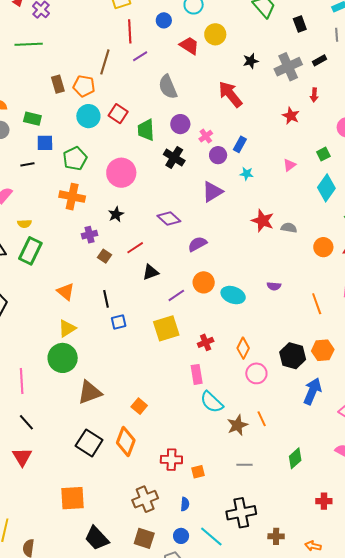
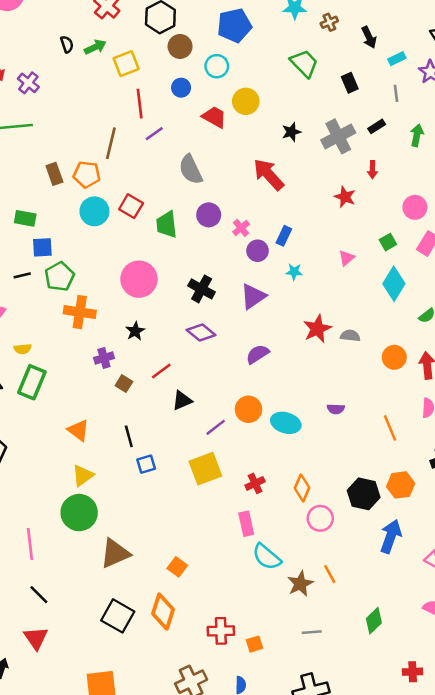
black cross: (174, 158) -> (202, 289), moved
green pentagon: (75, 159) -> (59, 276), moved
red star: (263, 221) -> (317, 329), turned 30
purple semicircle: (197, 244) -> (258, 354), moved

